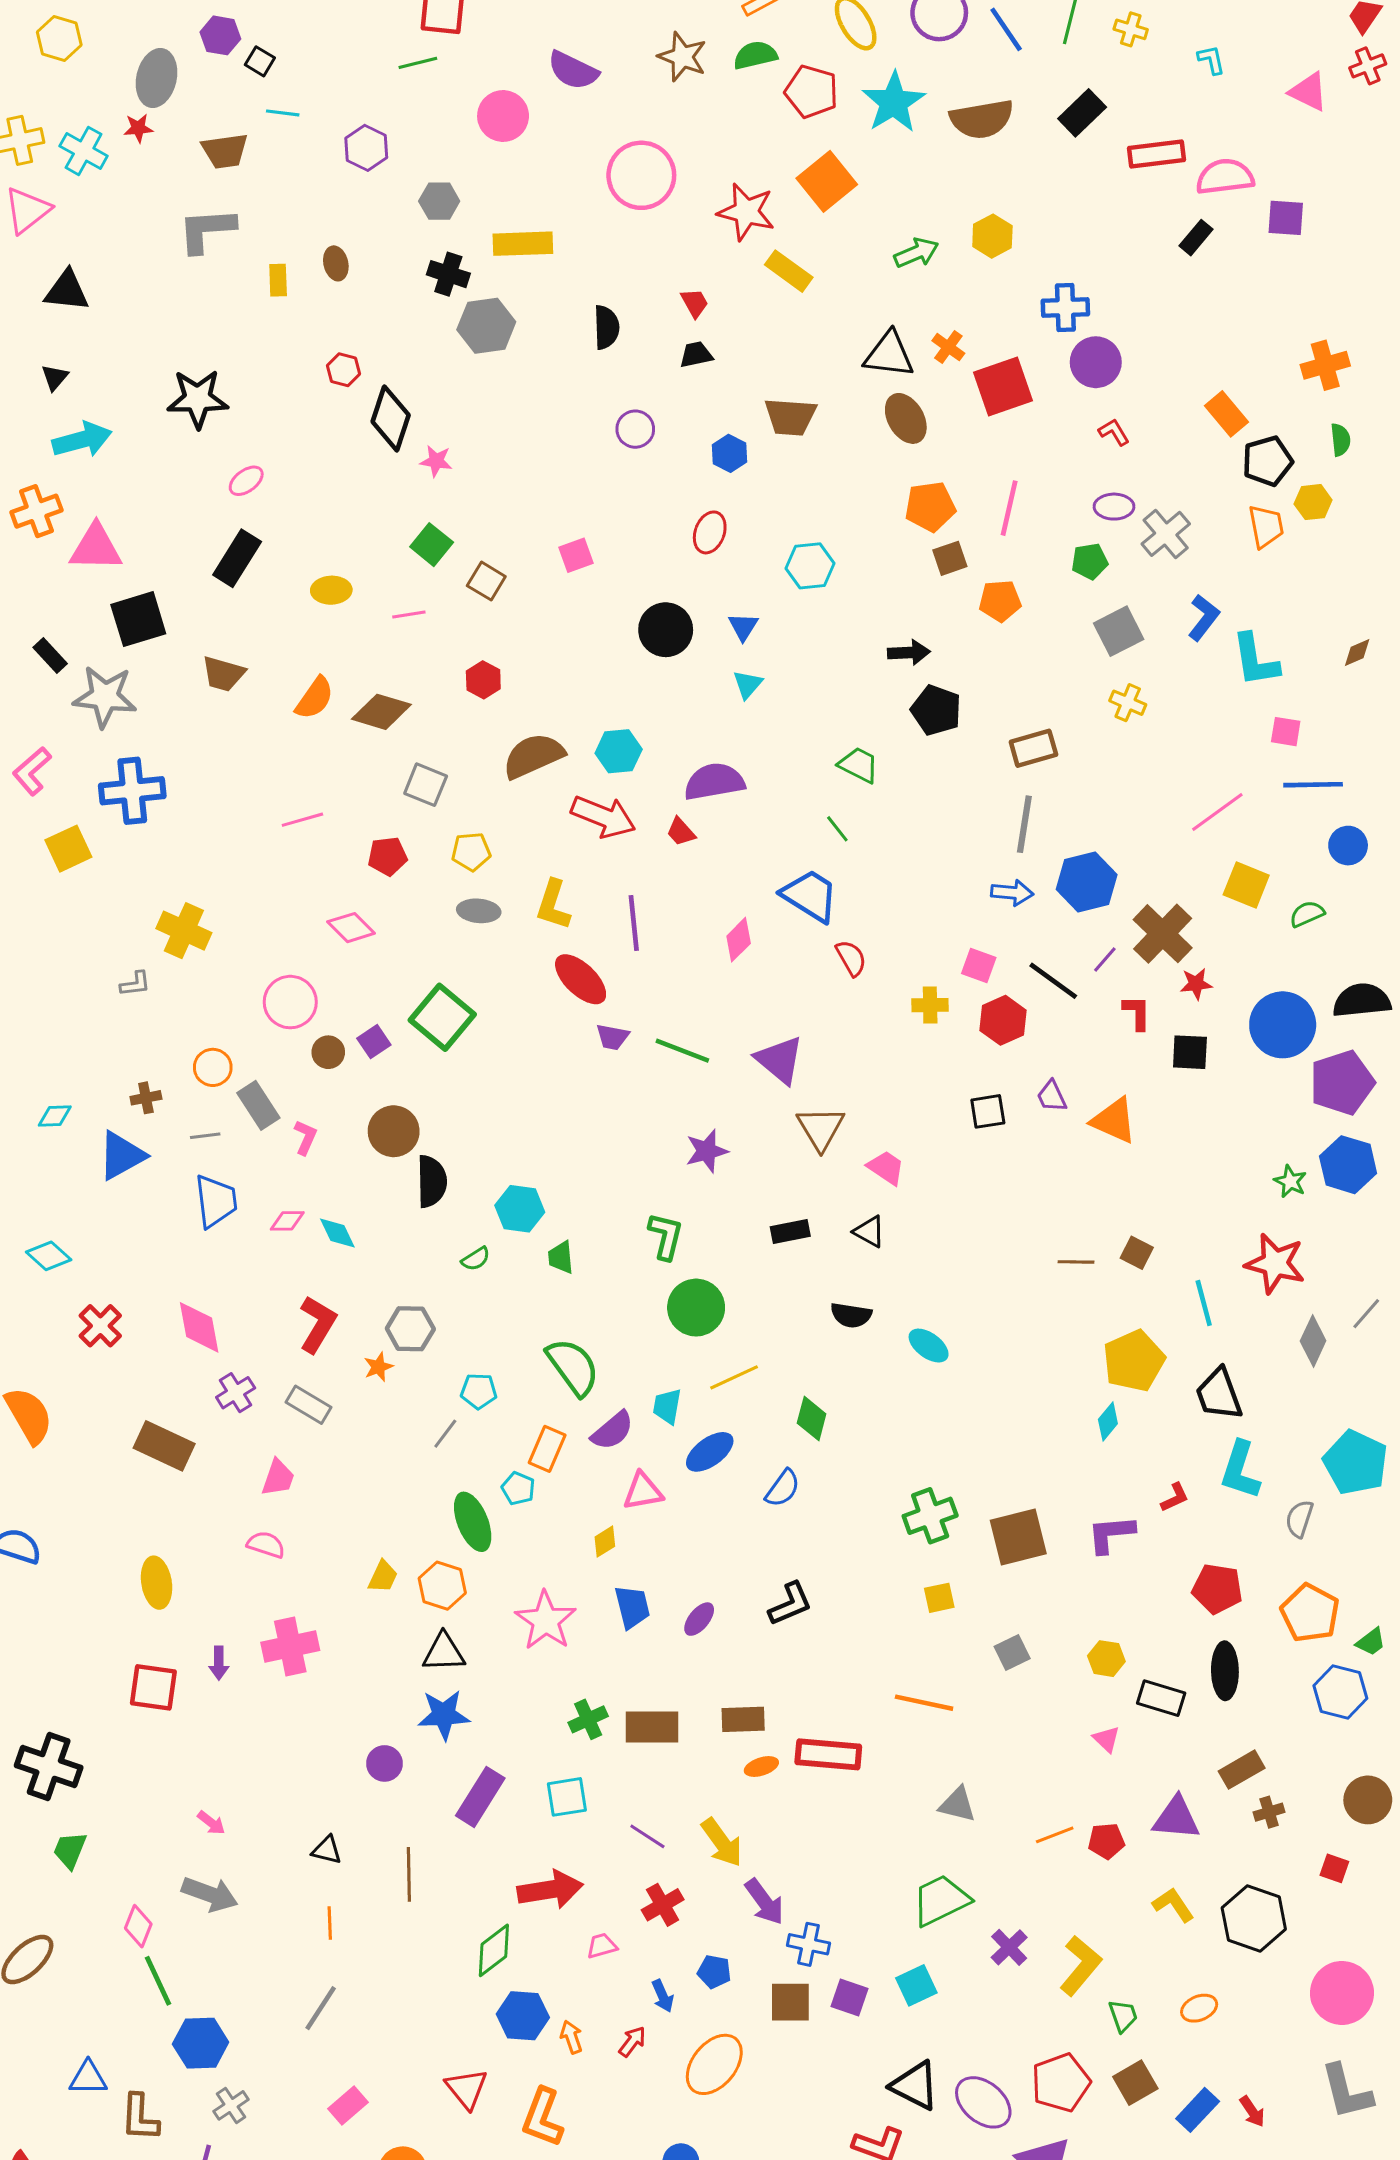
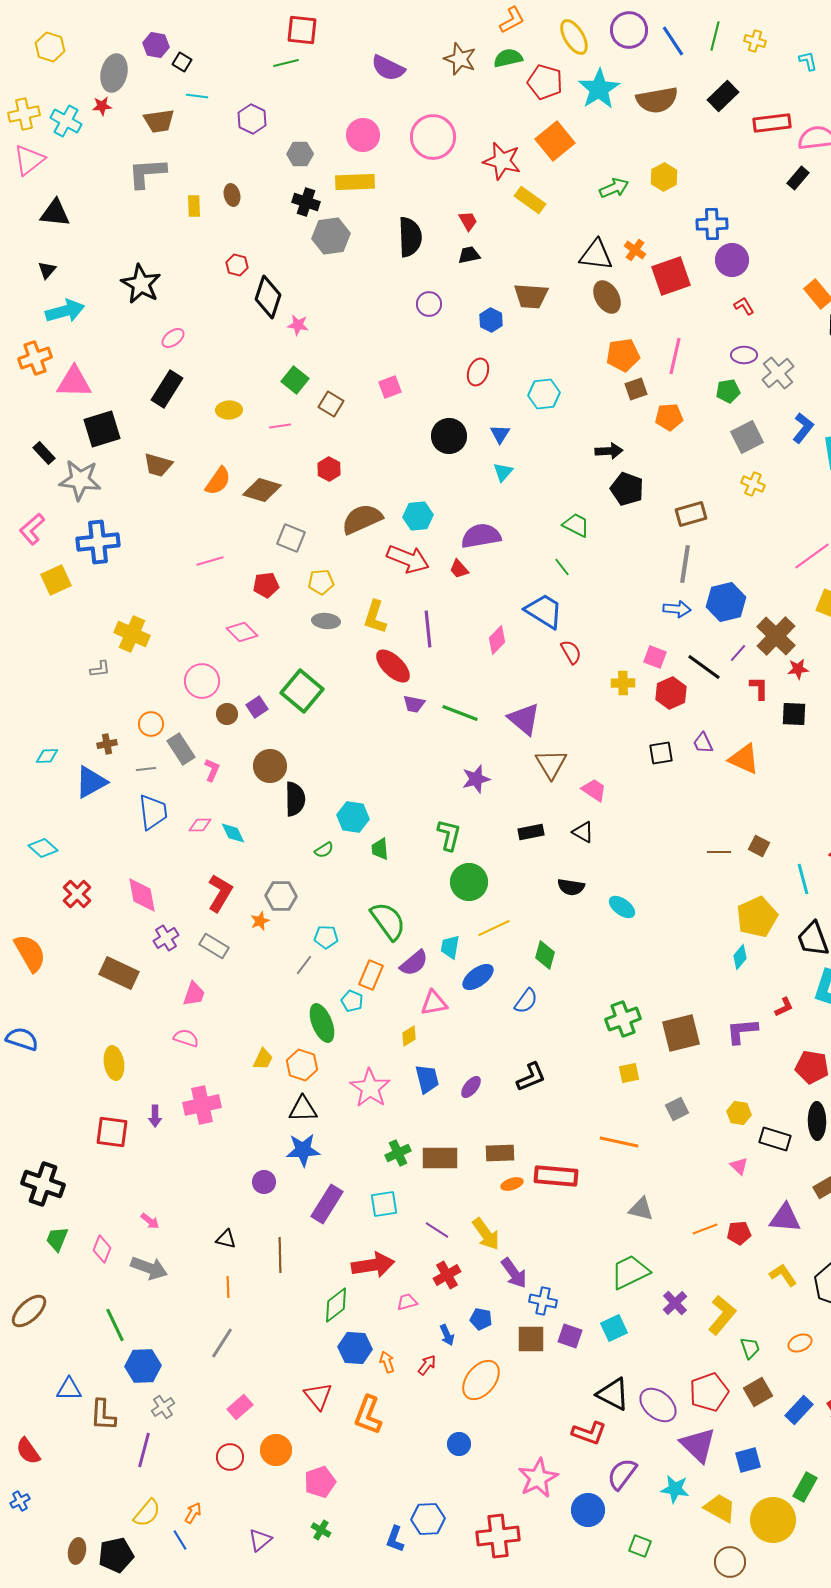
pink circle: (503, 116) -> (363, 135), moved
black semicircle: (606, 327) -> (410, 237), size x1.4
black star: (198, 399) -> (141, 284), turned 30
pink diamond: (138, 1926) -> (102, 1249), moved

